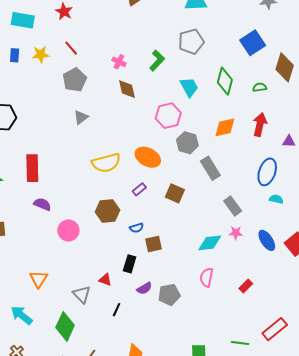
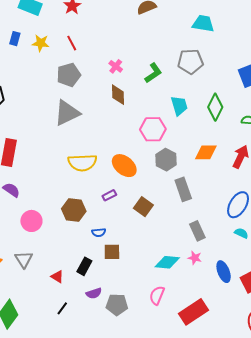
gray triangle: (81, 117) -> (67, 113), size x1.8
red rectangle: (246, 286) -> (194, 312), size x2.0
gray triangle: (82, 294) -> (24, 259), moved

